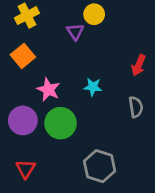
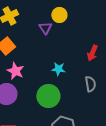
pink star: (48, 90) -> (15, 71), moved
green circle: (61, 123) -> (48, 96), moved

